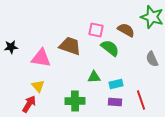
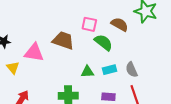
gray semicircle: (152, 59) -> (132, 70), moved
cyan rectangle: (116, 84) -> (109, 70), moved
yellow triangle: (38, 86) -> (13, 68), moved

